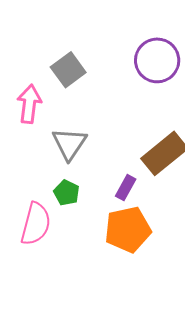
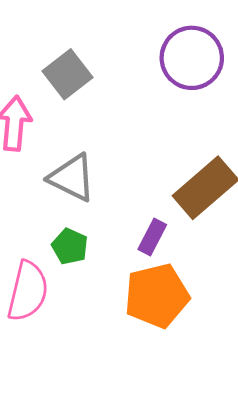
gray triangle: (69, 144) -> (72, 178), turned -36

